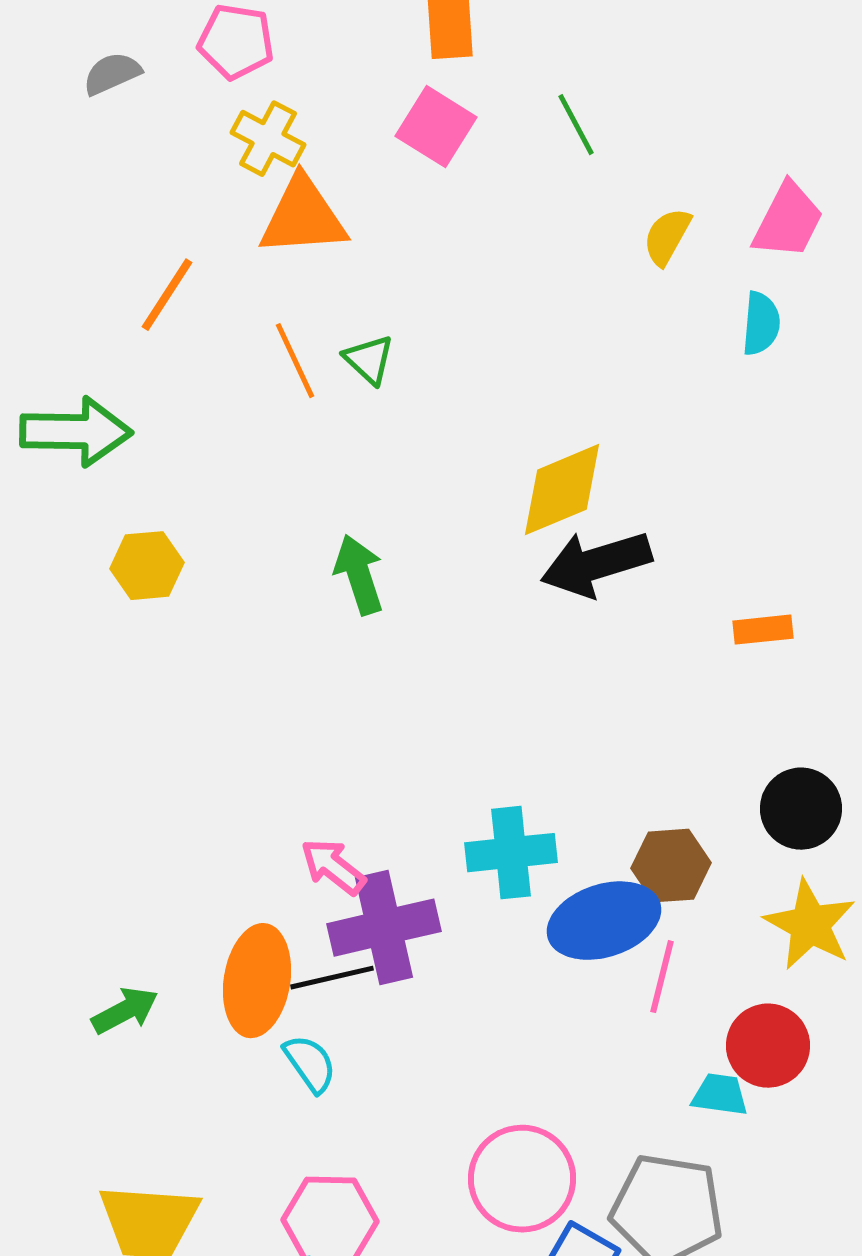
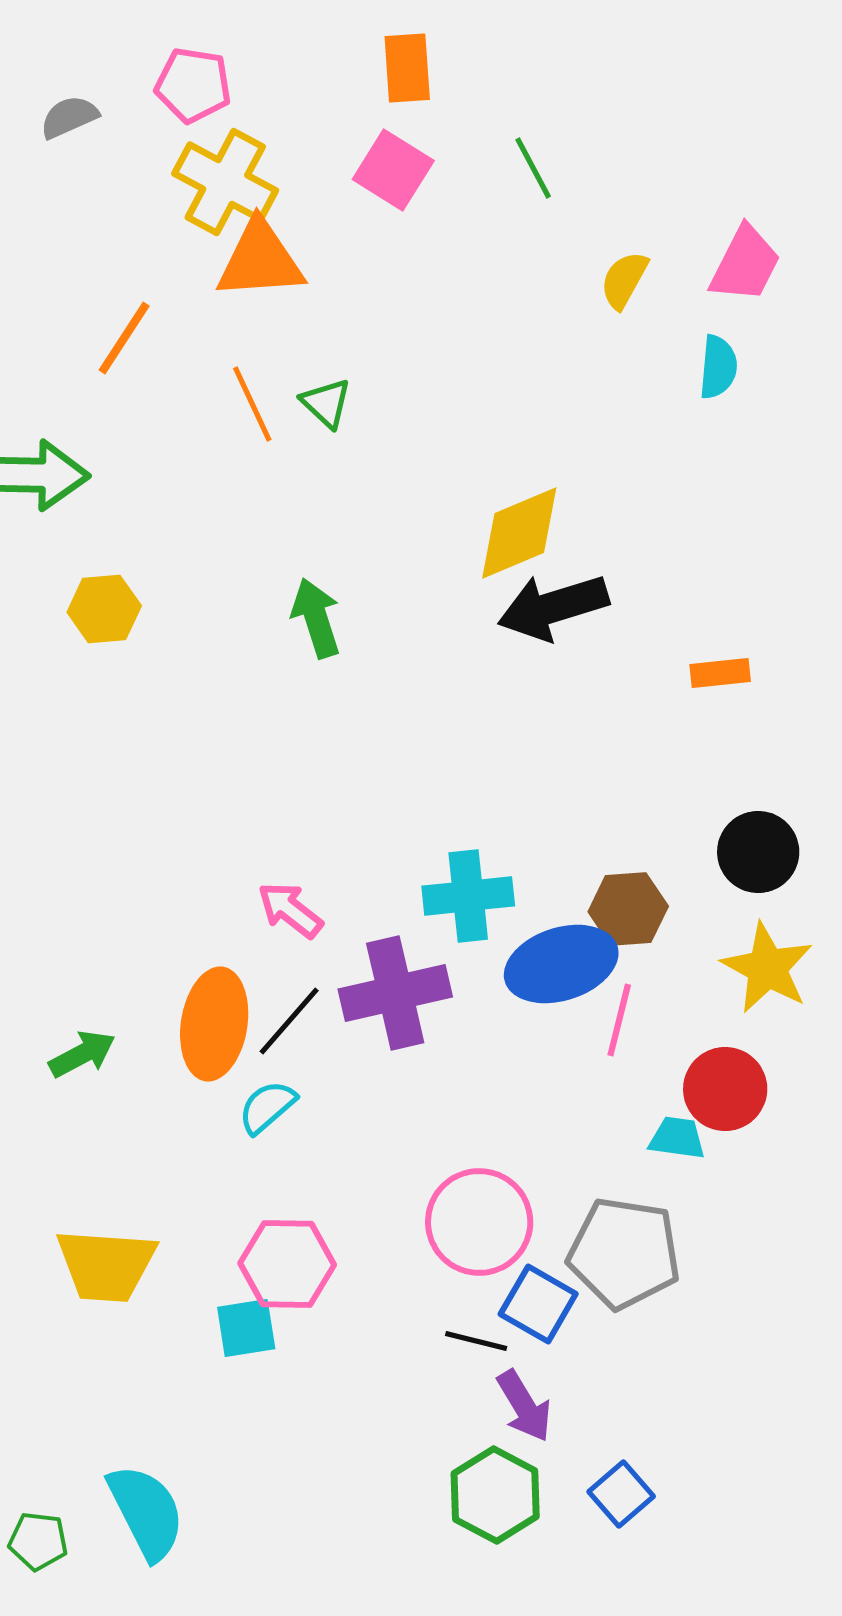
yellow cross: (268, 139) -> (225, 182), size x1.4
purple cross: (384, 928) -> (395, 993), moved
black line: (332, 978) -> (289, 1021), turned -36
cyan semicircle: (310, 1064) -> (267, 1107), turned -96

